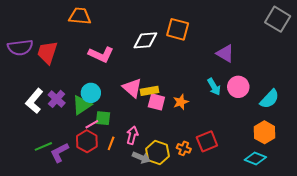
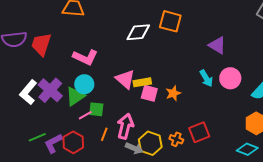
pink L-shape: (101, 55) -> (85, 57), moved
purple cross: (57, 99) -> (50, 90), size x1.4
pink arrow: (132, 135) -> (125, 126), size x1.4
red hexagon: (87, 141) -> (73, 142), moved

